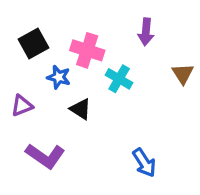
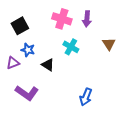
pink cross: (87, 50) -> (62, 19), moved
blue star: (59, 77) -> (28, 50), moved
blue arrow: (144, 163) -> (86, 97), turned 54

